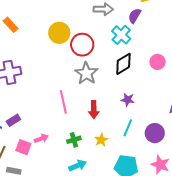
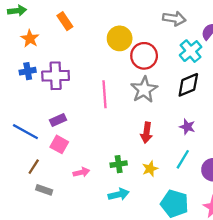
pink line: (63, 102) -> (105, 94), moved
purple rectangle: (13, 120) -> (58, 120), moved
pink arrow: (41, 138) -> (81, 172), moved
pink square: (23, 147) -> (59, 144), moved

